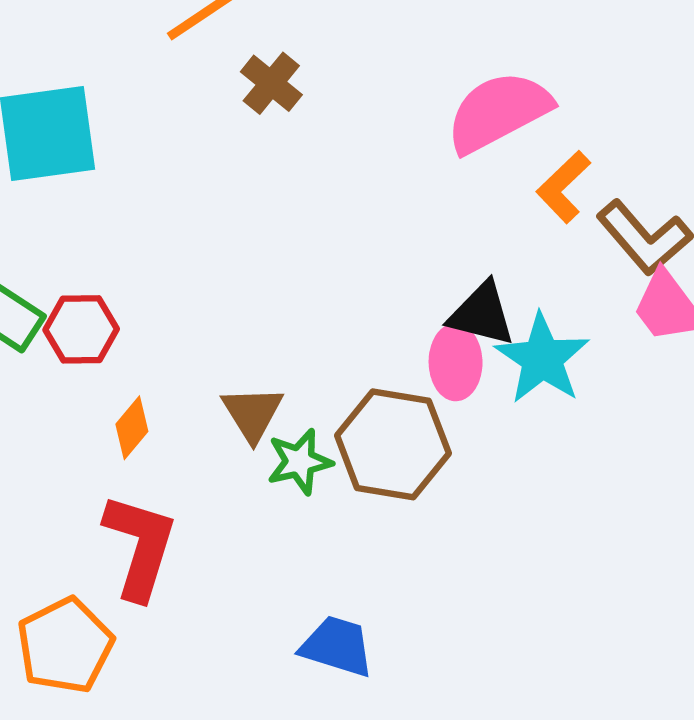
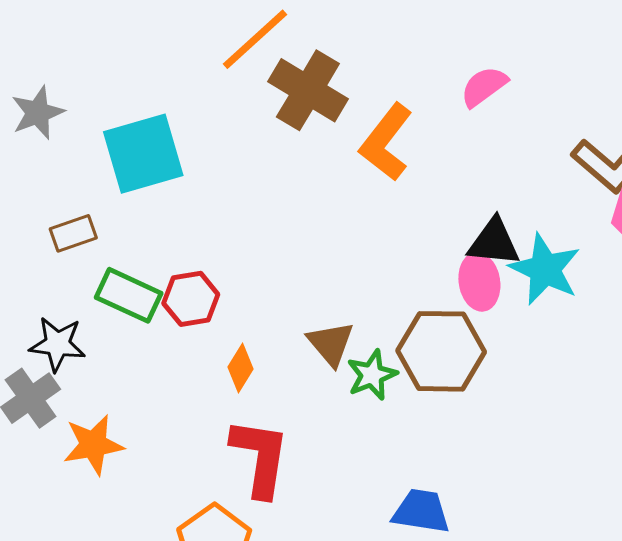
brown cross: (271, 83) -> (308, 90), size x1.6
pink semicircle: (498, 112) -> (484, 86), size x0.6
orange L-shape: (564, 187) -> (386, 142), moved, size x1.4

